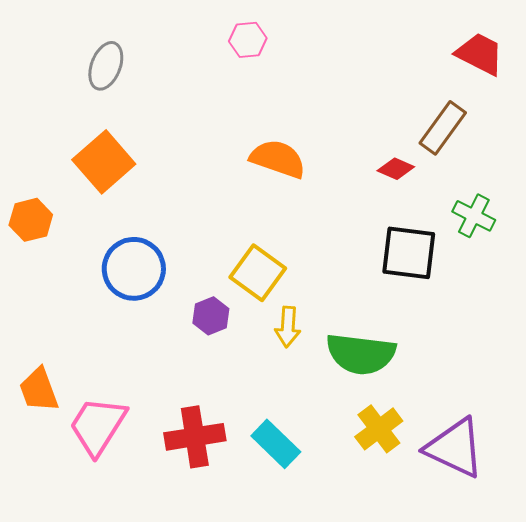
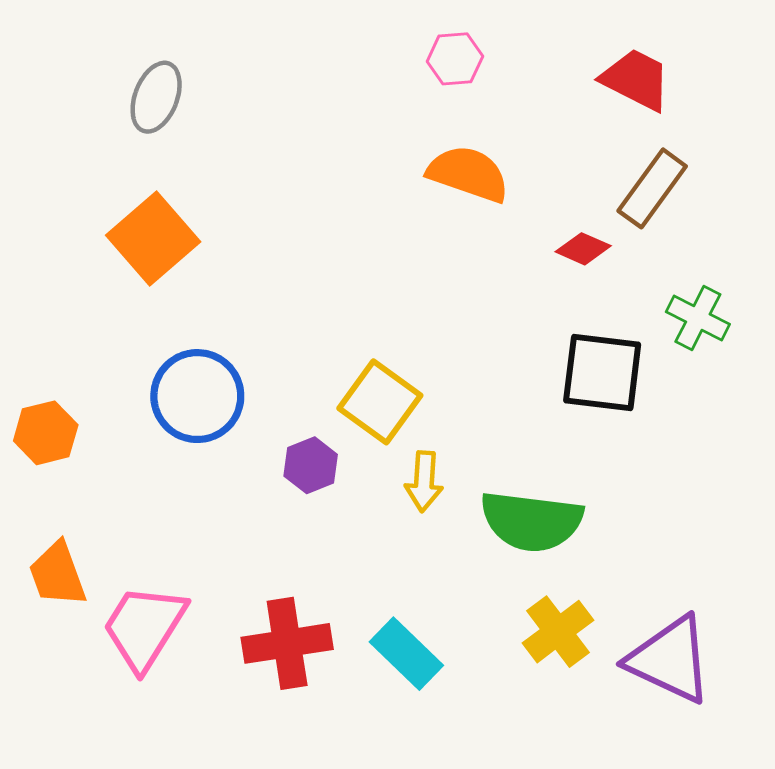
pink hexagon: (248, 40) -> (455, 59), moved
red trapezoid: (480, 54) -> (636, 79), moved
orange semicircle: (278, 159) -> (468, 174), moved
orange hexagon: (31, 220) -> (46, 433), moved

